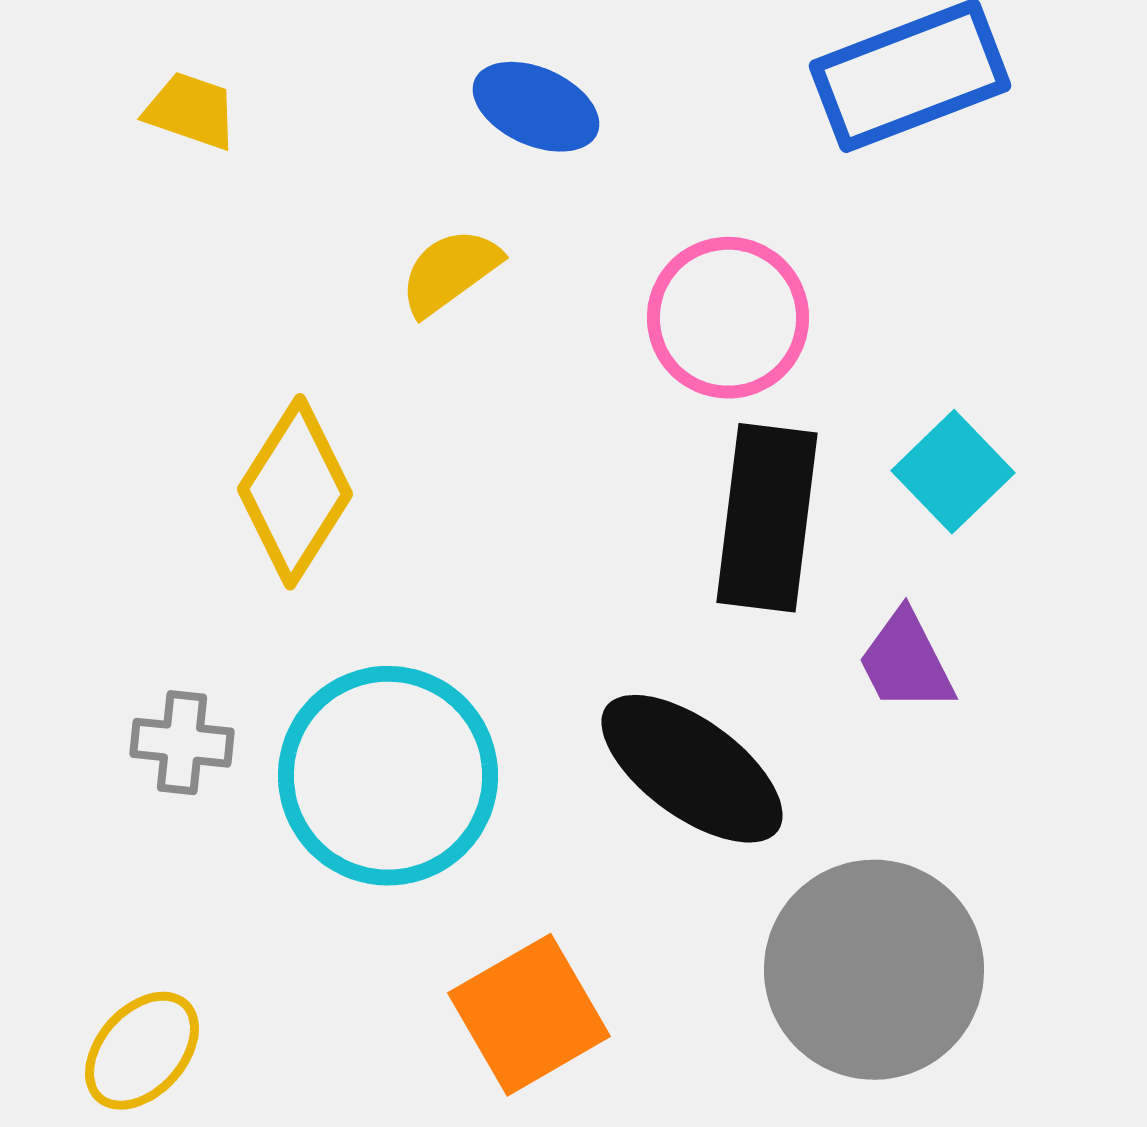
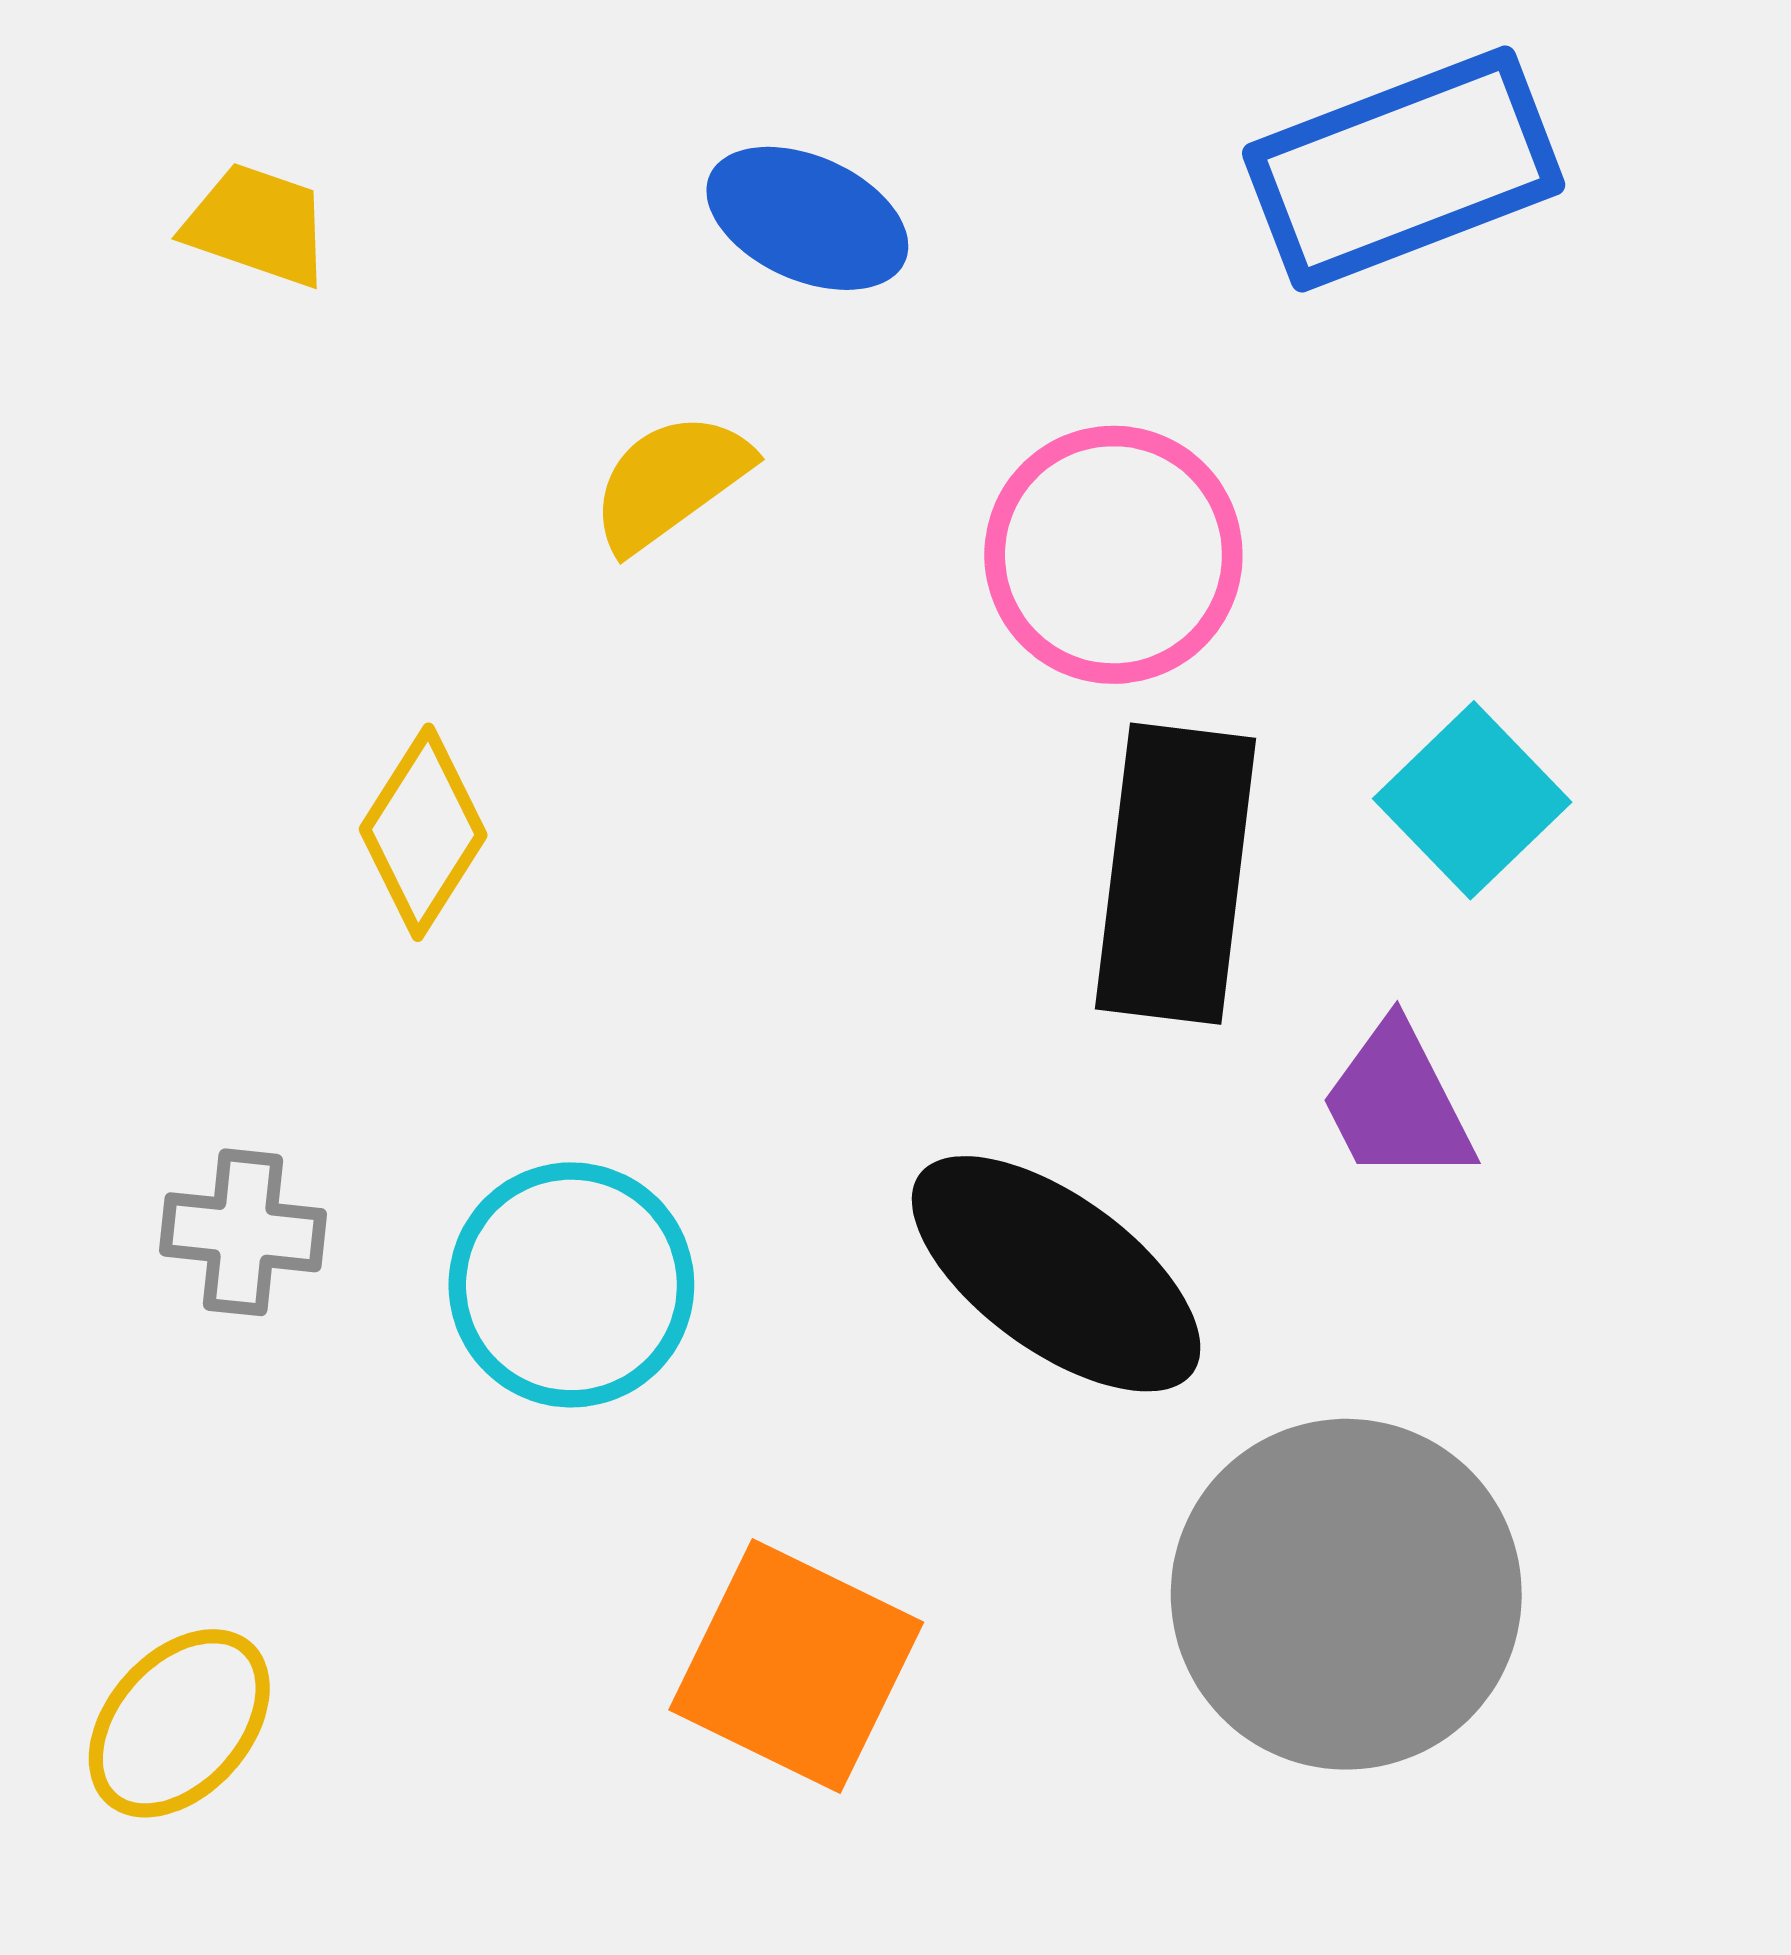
yellow diamond: (295, 492) -> (423, 832), size x0.7
cyan circle: (388, 776) -> (571, 1285), size x0.7
orange square: (529, 1015) -> (796, 1666), turned -34

